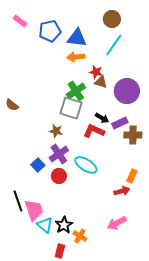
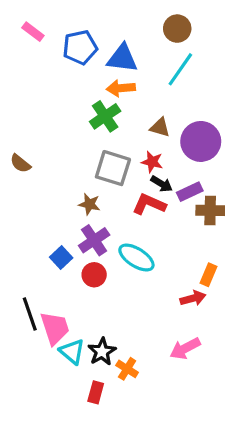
red star: (96, 72) -> (152, 162), moved
green cross: (76, 91) -> (105, 116), moved

